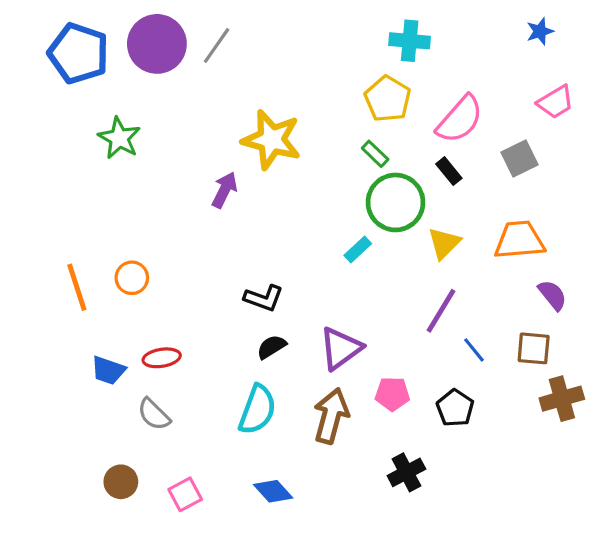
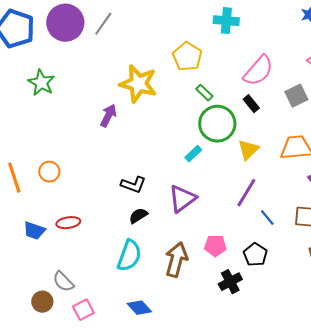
yellow pentagon: (388, 99) -> (187, 57), moved
purple triangle: (341, 348) -> (182, 199), moved
gray semicircle: (154, 414) -> (63, 282), moved
black cross: (406, 472) -> (230, 282), moved

